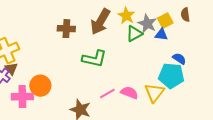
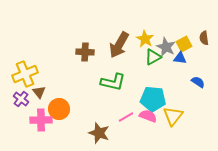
brown triangle: (11, 69) -> (39, 92), moved
cyan pentagon: (171, 76) -> (153, 99), moved

